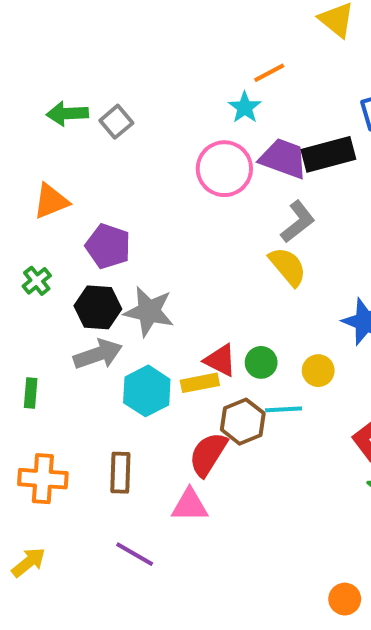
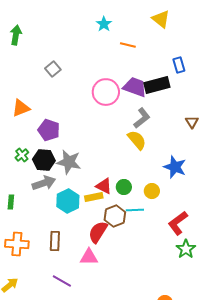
orange line: (269, 73) -> (128, 45), turned 42
cyan star: (245, 107) -> (104, 24), moved
green arrow: (67, 114) -> (16, 35), moved, turned 102
green cross: (37, 281) -> (22, 155), moved

